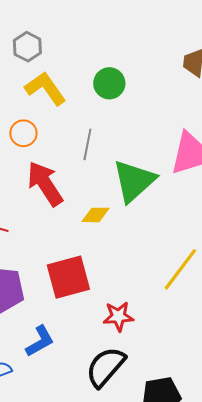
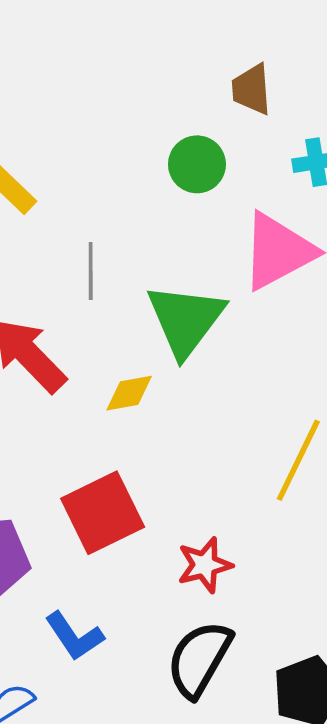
green circle: (109, 83) -> (197, 164), moved
blue L-shape: (40, 341) -> (74, 636), turned 96

